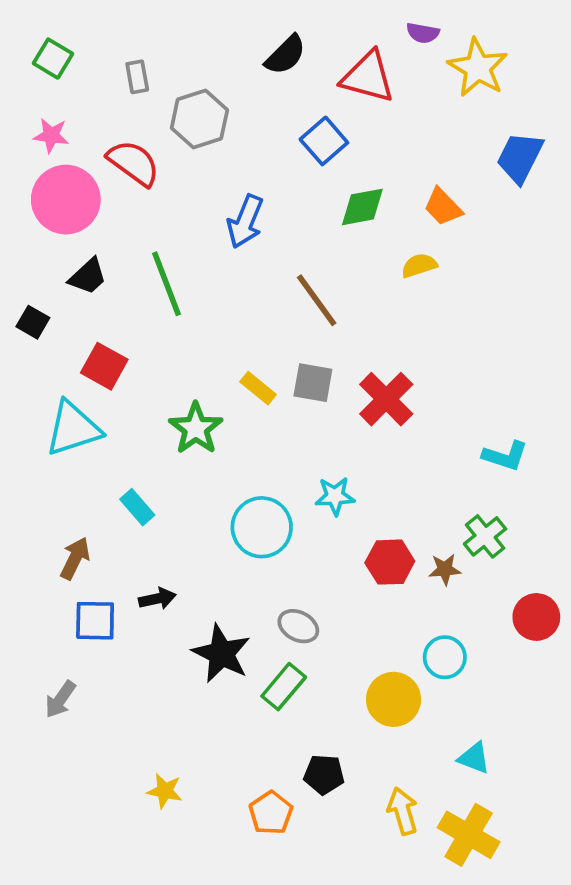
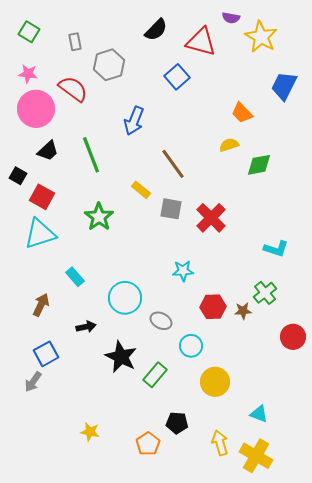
green diamond: (362, 207) -> (259, 165), moved
red square: (104, 366) -> (42, 197), moved
yellow rectangle: (258, 388) -> (141, 190), moved
green star: (196, 428) -> (99, 217), moved
cyan circle: (262, 527) -> (125, 298), moved
blue square: (95, 621) -> (46, 354), moved, turned -30
gray ellipse: (298, 626) -> (161, 321), moved
cyan circle: (445, 657) -> (191, 346), moved

